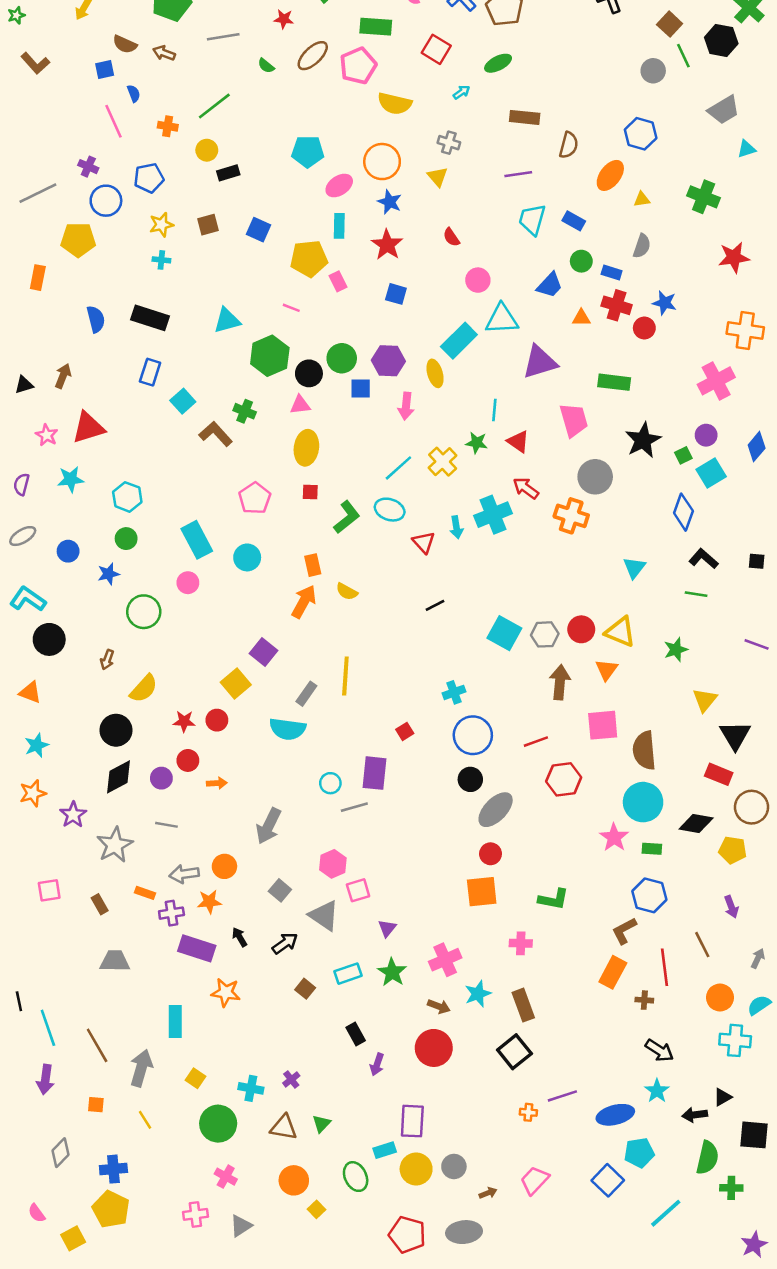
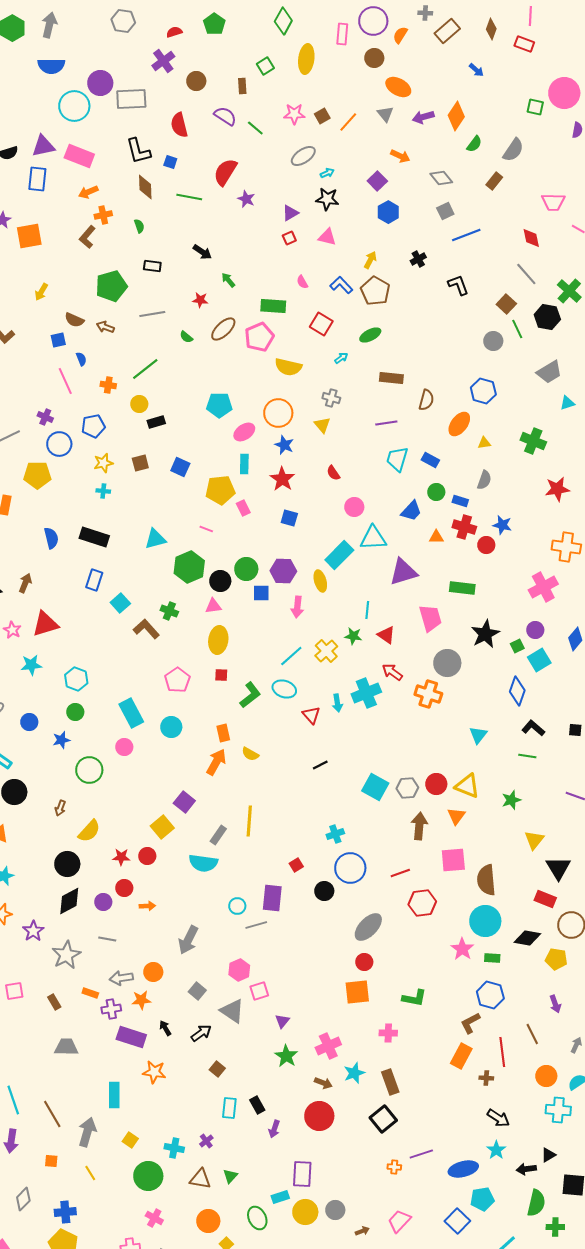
black circle: (470, 779) -> (324, 891), moved
cyan rectangle: (348, 974) -> (229, 1108), moved, turned -65

